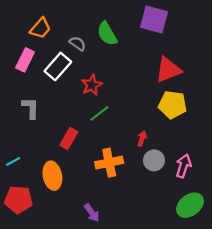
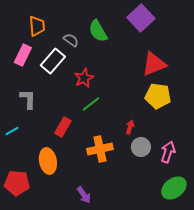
purple square: (154, 19) -> (141, 18), turned 32
orange trapezoid: (40, 28) -> (37, 26), turned -45
cyan line: (13, 161) -> (12, 131), moved

